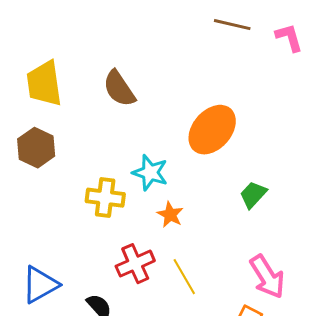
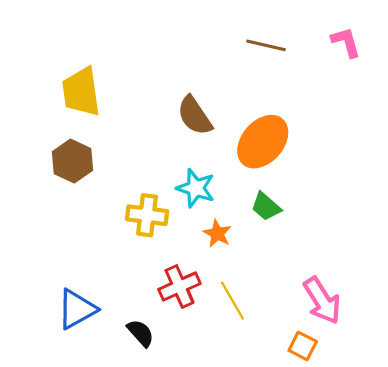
brown line: (232, 25) -> (266, 45), moved
brown semicircle: (119, 89) -> (195, 116), moved
green trapezoid: (253, 195) -> (266, 206), moved, turned -92

